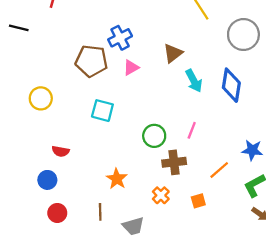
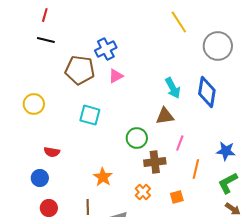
black line: (19, 28) -> (46, 40), moved
brown triangle: (173, 53) -> (165, 116), moved, turned 30
pink line: (192, 130) -> (180, 143), moved
orange line: (219, 170) -> (196, 169), turned -36

